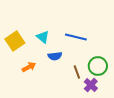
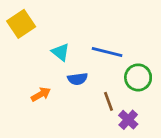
yellow square: (15, 41) -> (21, 24), moved
green circle: (98, 66) -> (138, 77), moved

